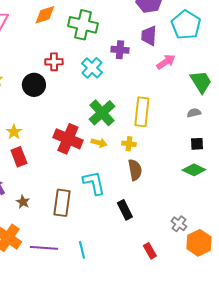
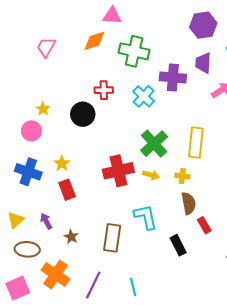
purple cross: (120, 50) -> (173, 78), size x1.4
red cross: (68, 139) -> (118, 171), turned -36
purple line: (44, 248) -> (93, 285), turned -68
red rectangle: (150, 251) -> (204, 225), moved

